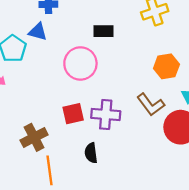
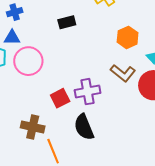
pink circle: (80, 63) -> (28, 61), moved
brown cross: (34, 137) -> (33, 127), turned -35
black semicircle: (91, 153) -> (84, 127), size x1.5

